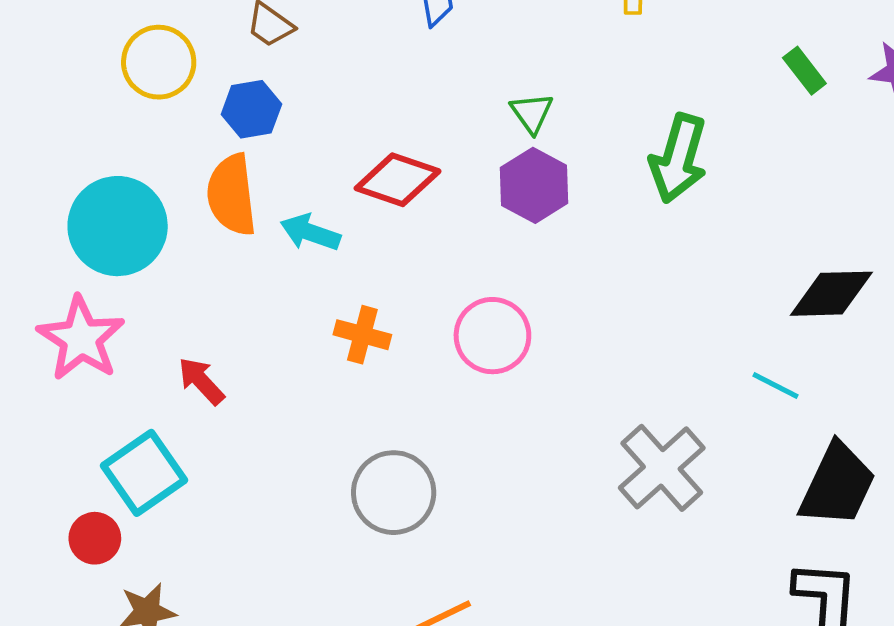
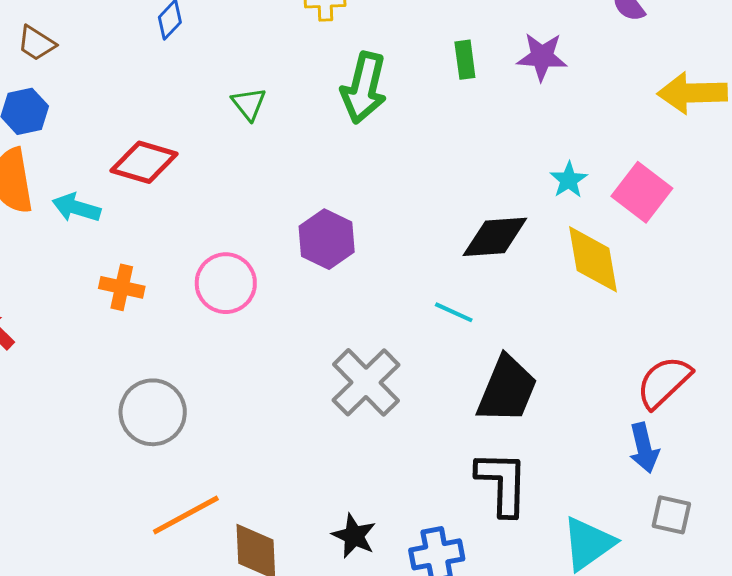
green rectangle: (804, 71) -> (465, 60), turned 33
green arrow: (678, 158) -> (364, 88), moved
purple hexagon: (534, 185) -> (327, 239), moved

